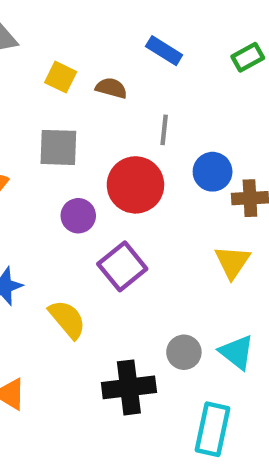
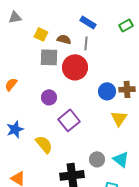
gray line: (164, 130) -> (86, 43), moved
gray square: (58, 147) -> (49, 57), moved
blue circle: (213, 172) -> (107, 91), moved
red circle: (135, 185) -> (75, 67), moved

